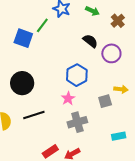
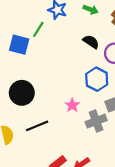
blue hexagon: (77, 75) -> (97, 79), moved
gray cross: (77, 122) -> (96, 121), moved

